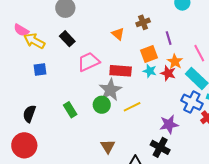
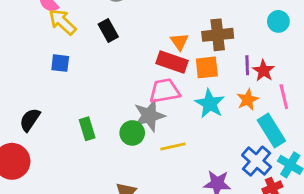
brown cross: (143, 22) -> (218, 35), size x1.5
orange square: (149, 54) -> (207, 67), moved
pink trapezoid: (89, 62) -> (165, 91), moved
red rectangle: (121, 71) -> (172, 62), moved
cyan star: (150, 71) -> (210, 104), size x1.5
red star: (168, 73) -> (264, 71), moved

